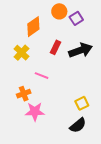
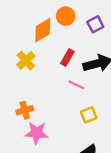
orange circle: (59, 11) -> (66, 16), moved
pink line: (42, 76) -> (76, 85), moved
yellow square: (82, 103) -> (89, 115), moved

